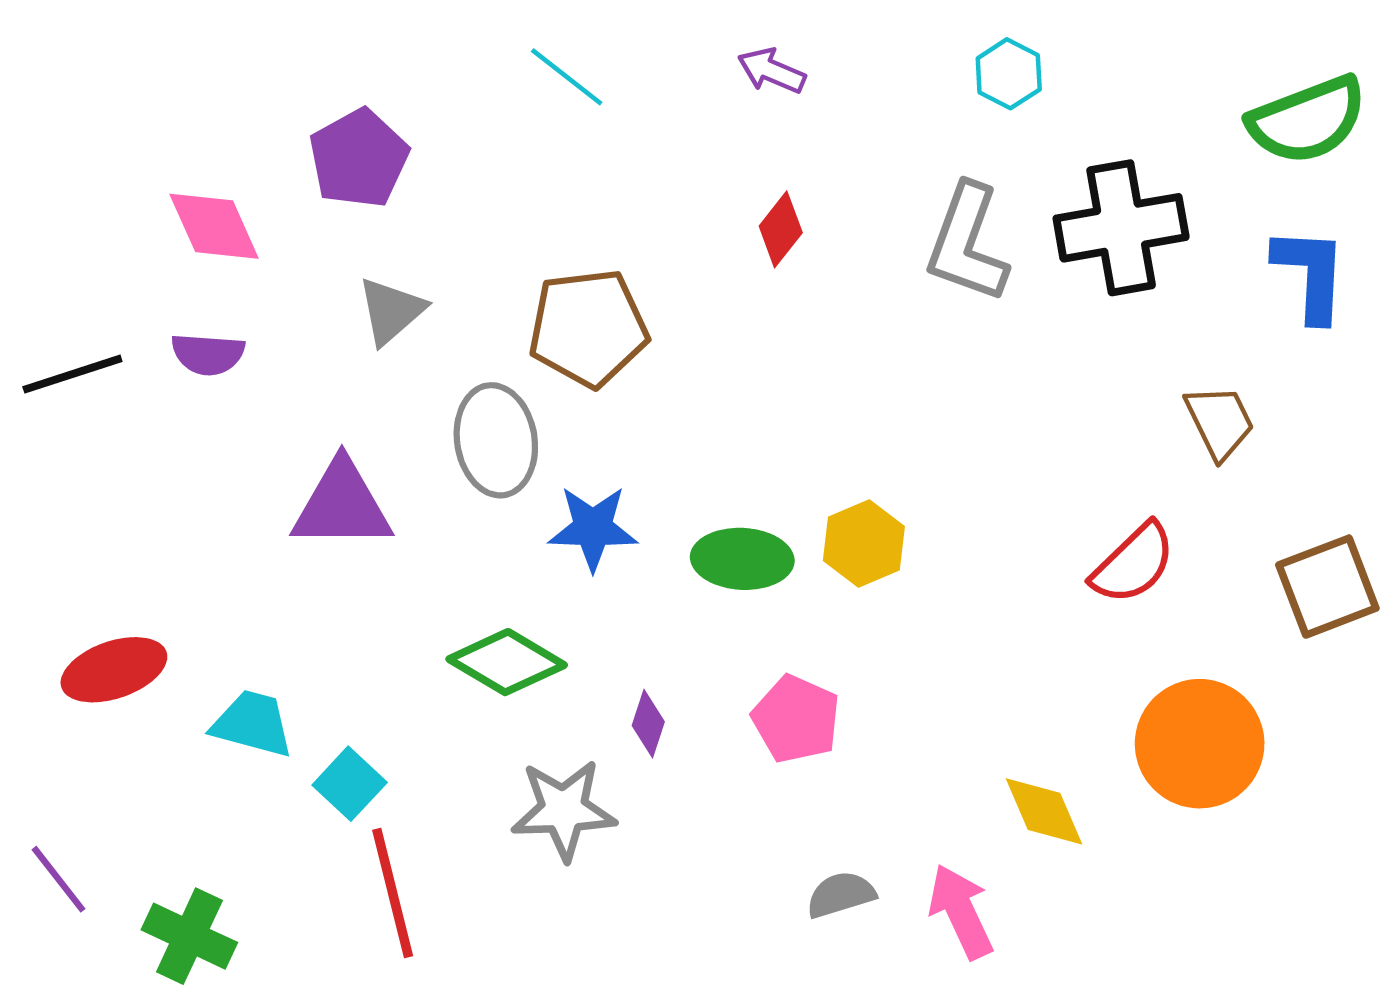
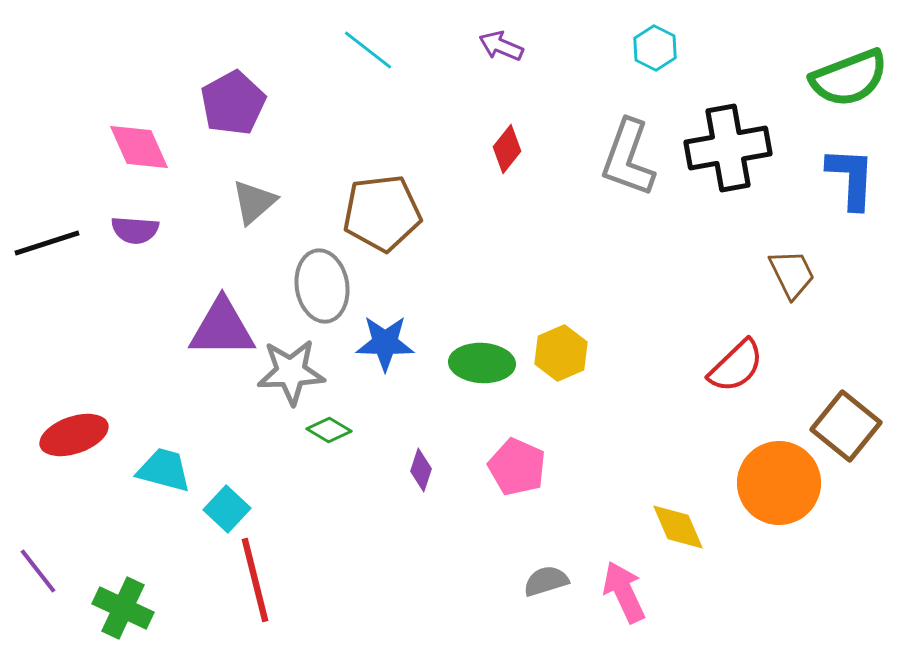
brown square: (1327, 587) -> (846, 426), moved, turned -30
green diamond: (507, 662) -> (329, 430), size x0.6
gray star: (564, 810) -> (291, 372), moved

